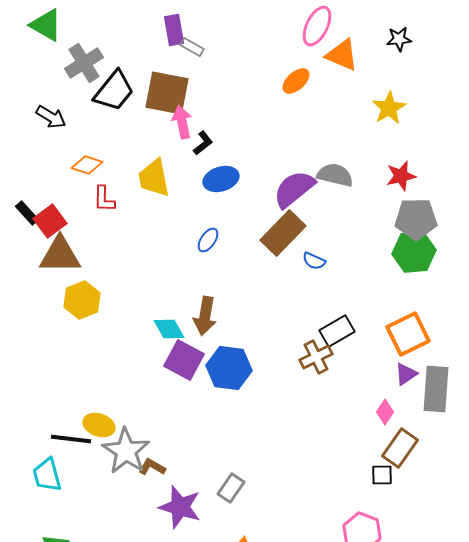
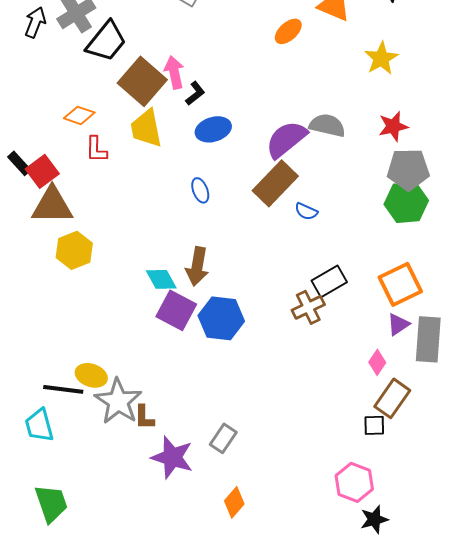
brown square: (167, 93) -> (142, 81), moved, turned 30
black arrow: (51, 117) -> (35, 22), moved, turned -100
blue ellipse: (208, 240) -> (200, 190), turned -55
brown L-shape: (152, 467) -> (144, 417), turned -120

